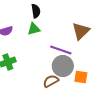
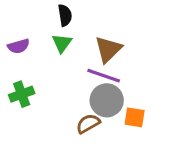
green triangle: (34, 29) -> (62, 43), turned -40
brown triangle: (81, 31) -> (108, 49), moved

